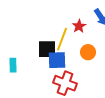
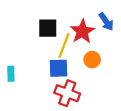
red star: (79, 26) -> (82, 31), size x1.6
black square: (47, 49) -> (48, 28), moved

